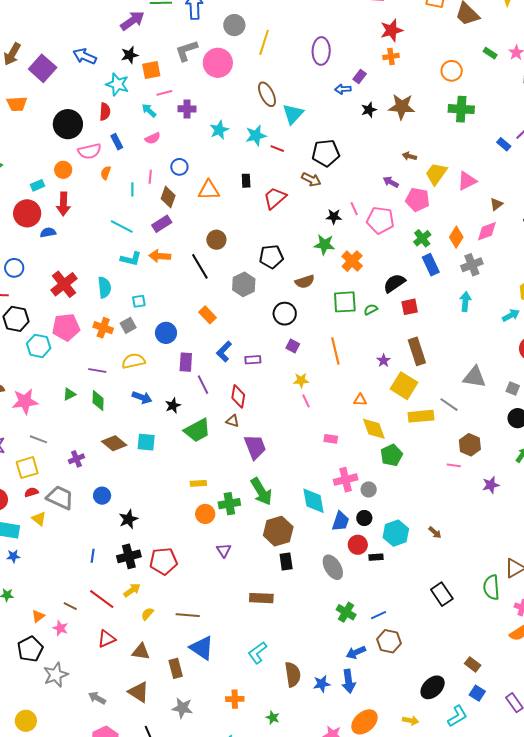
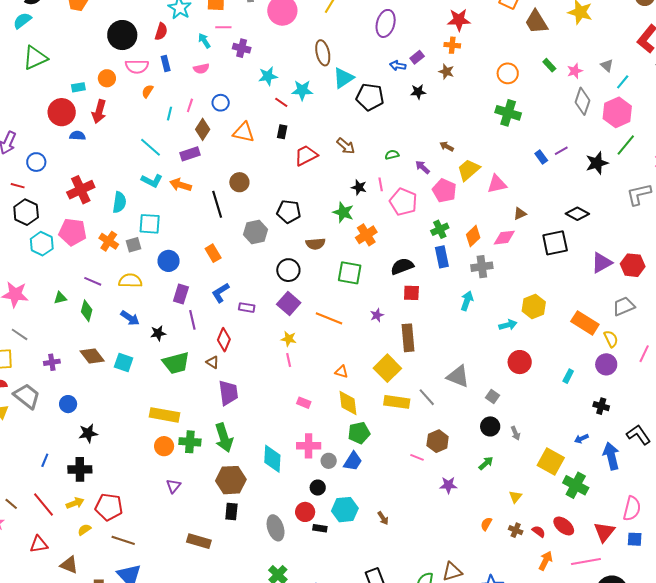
brown star: (402, 107) -> (446, 72), moved, size x0.6
red line: (277, 149) -> (281, 102), moved
black pentagon: (326, 153) -> (370, 97), moved
cyan square: (139, 301) -> (150, 224), size x1.6
green semicircle: (371, 309) -> (392, 155), moved
purple square: (293, 346) -> (289, 303), size x1.6
orange line: (335, 351) -> (329, 318), turned -68
purple star: (384, 361) -> (377, 315), moved
yellow rectangle: (198, 483) -> (165, 415), size x1.8
blue trapezoid: (340, 521) -> (353, 461), moved
red pentagon: (163, 561) -> (109, 507), moved

